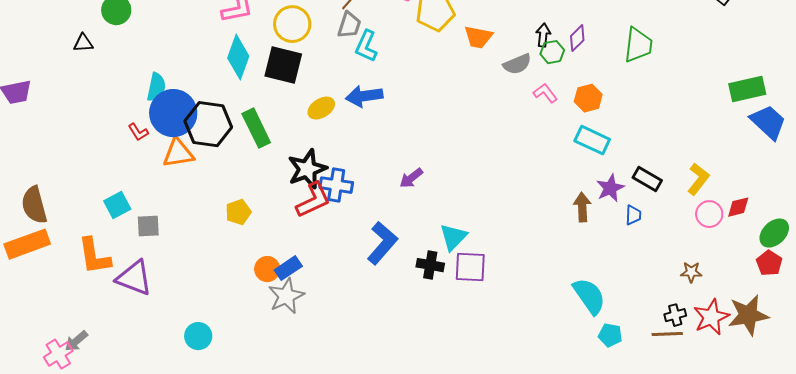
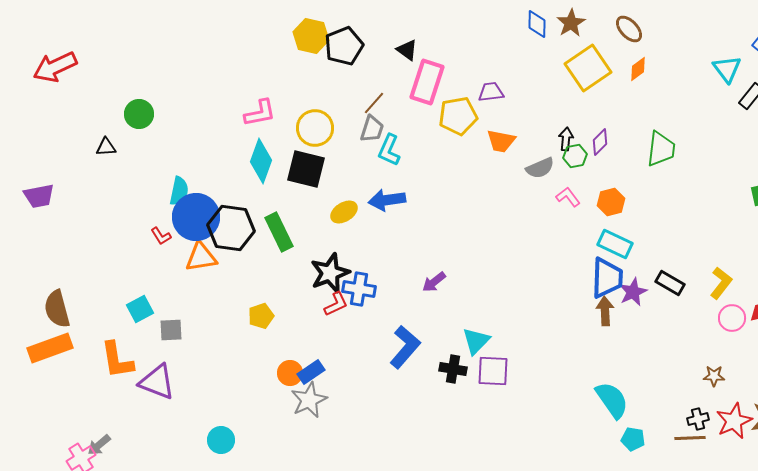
red L-shape: (313, 200) -> (336, 304), size x0.7
blue trapezoid: (633, 215) -> (607, 278), moved, size x2.0

